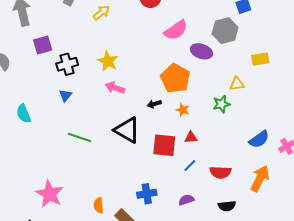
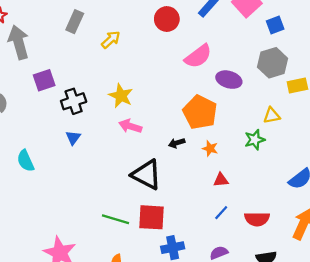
gray hexagon: (225, 31) -> (273, 63), moved
green line: (79, 138) -> (115, 219), moved
red square: (164, 145) -> (152, 217), moved

